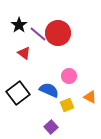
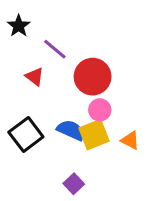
black star: (19, 25) -> (19, 26), moved
red circle: (58, 33) -> (93, 77), moved
yellow square: (67, 105) -> (94, 135), moved, size x1.5

